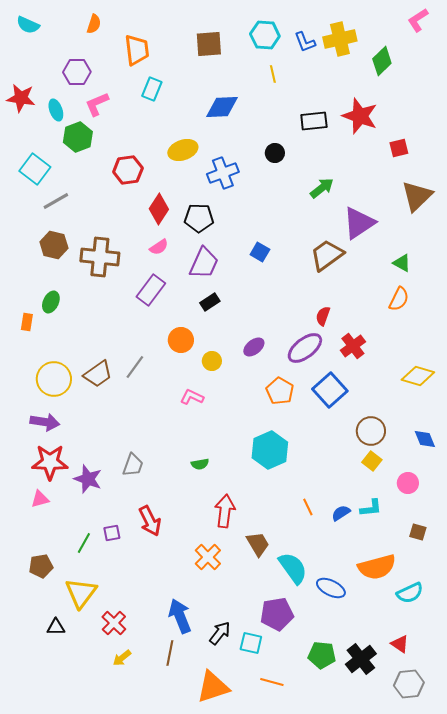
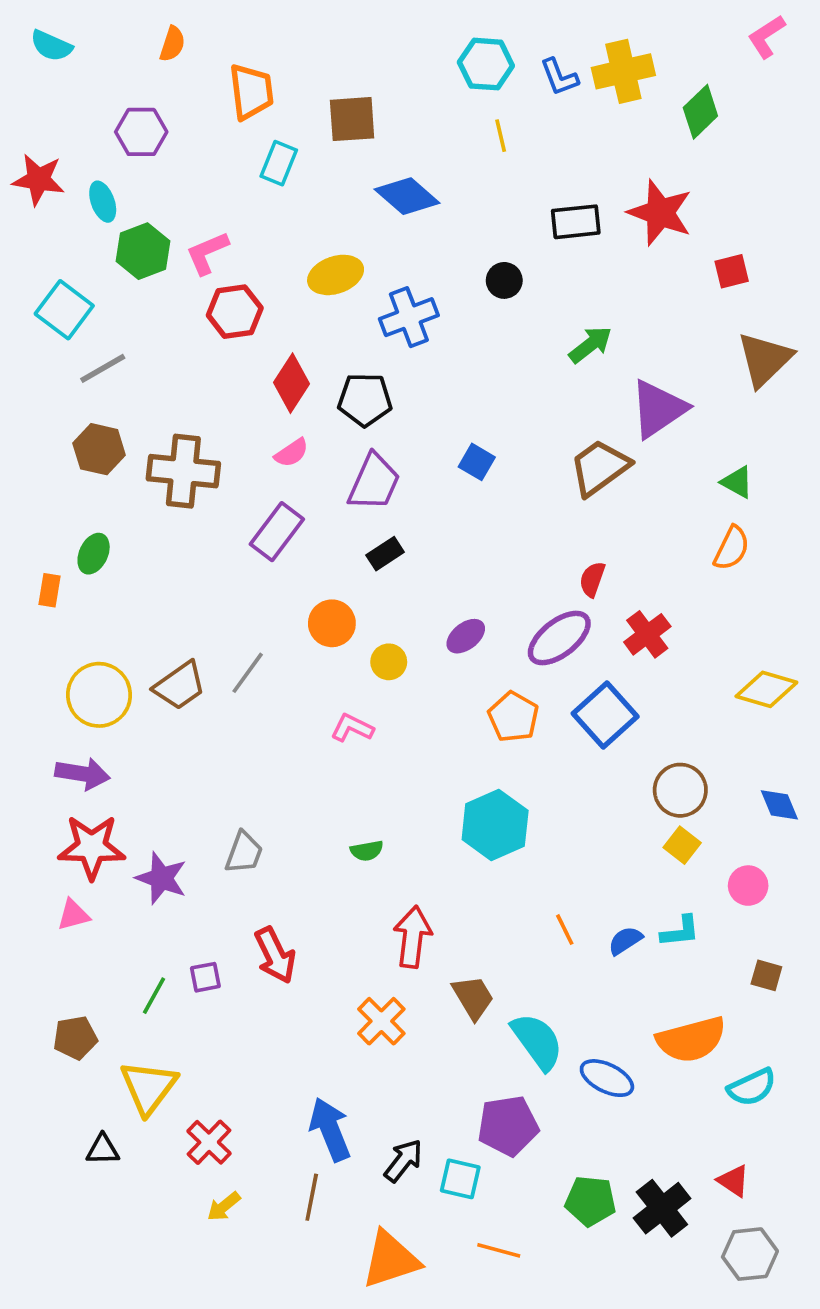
brown square: (209, 44) -> (352, 119), moved
pink L-shape: (97, 104) -> (207, 253), moved
blue diamond: (222, 107) -> (407, 196), turned 44

